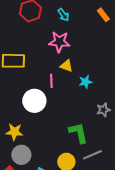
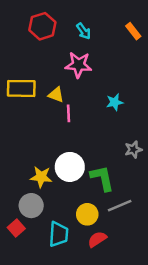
yellow triangle: (66, 66) -> (56, 95), moved
cyan star: (85, 82) -> (115, 102), moved
white circle: (34, 101) -> (70, 167), moved
yellow star: (14, 132) -> (41, 177), moved

